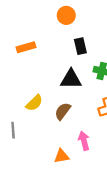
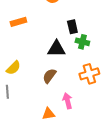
black rectangle: (80, 46) -> (72, 27), moved
yellow semicircle: (34, 103) -> (13, 68), moved

